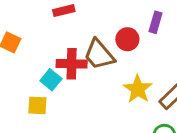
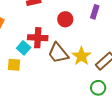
red circle: (127, 39) -> (65, 19), moved
brown trapezoid: (99, 55) -> (58, 53), moved

